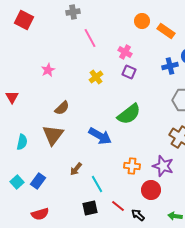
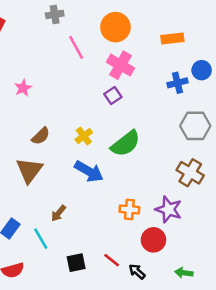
orange circle: (142, 21) -> (115, 27), moved, size x1.5
orange rectangle: (166, 31) -> (172, 39), turned -42
pink cross: (125, 52) -> (121, 65), size x1.5
purple square: (129, 72) -> (113, 96), moved, turned 32
yellow cross: (96, 77) -> (84, 136), moved
cyan line: (97, 184) -> (41, 239), moved

